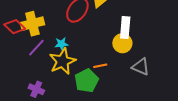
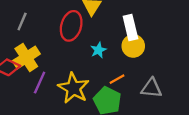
cyan star: (61, 44) -> (98, 50), moved
gray triangle: (141, 67) -> (151, 88), moved

